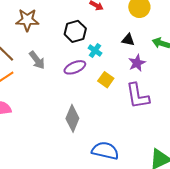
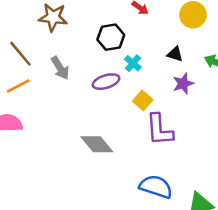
purple L-shape: (138, 96) -> (159, 130), moved
gray diamond: (72, 118) -> (97, 144), turned -68
blue semicircle: (105, 151) -> (156, 187), moved

